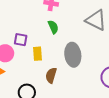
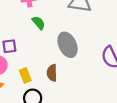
yellow rectangle: (37, 54) -> (25, 75), moved

